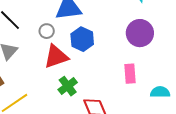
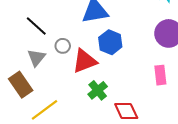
gray circle: (47, 31) -> (63, 46), moved

